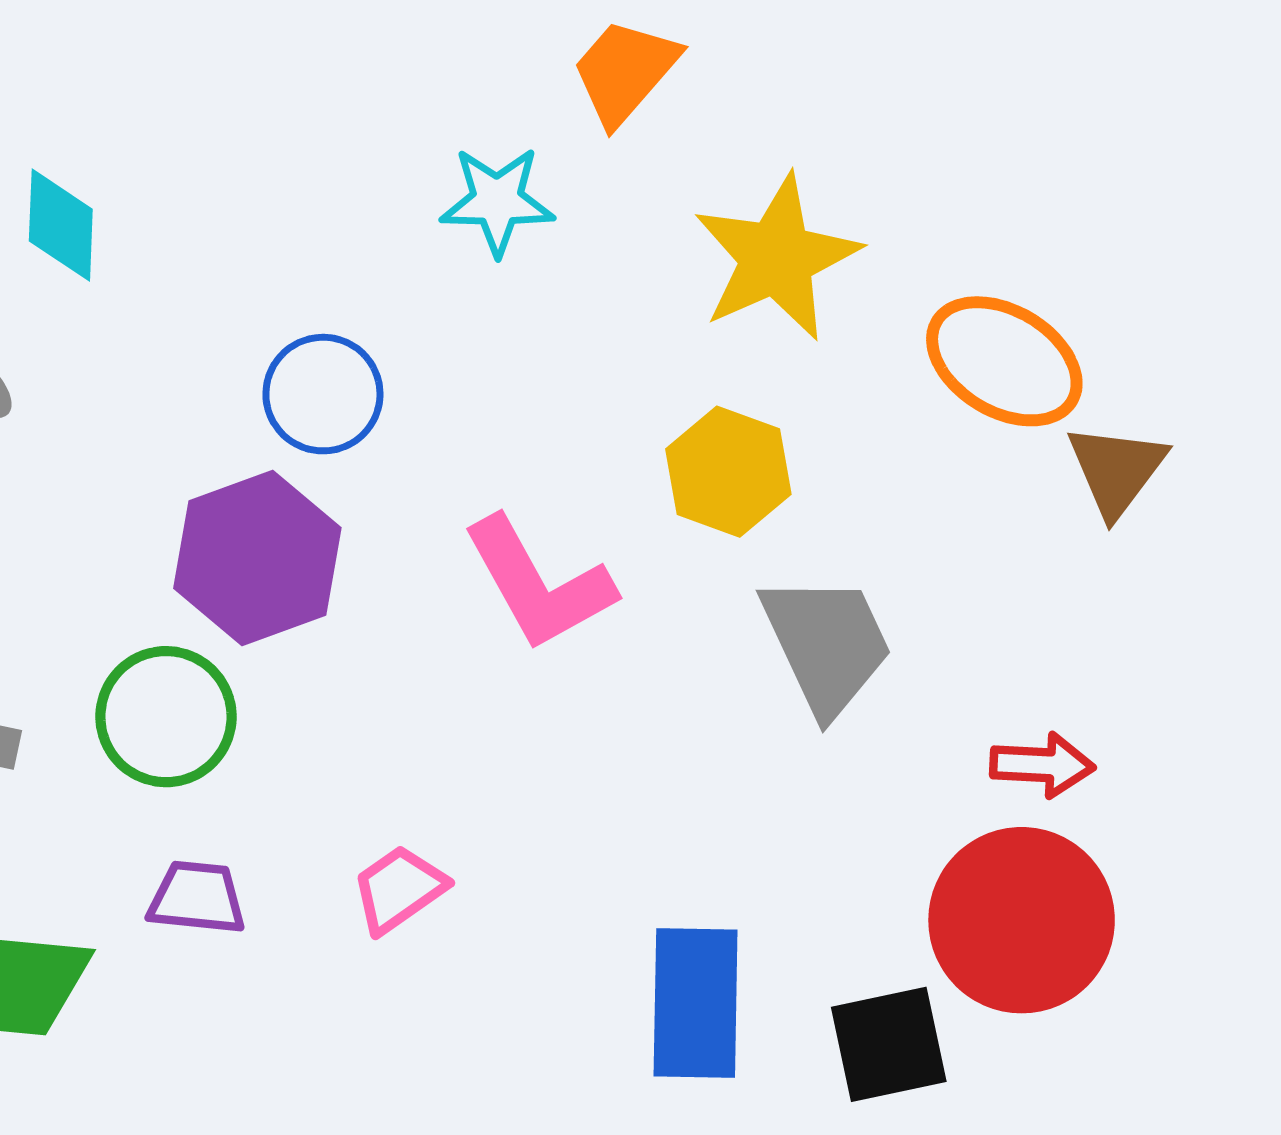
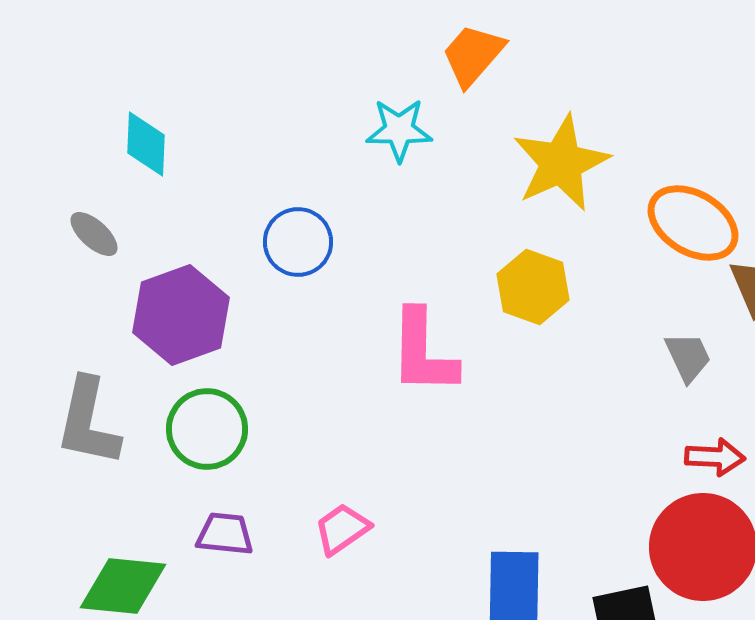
purple hexagon: (257, 558) -> (181, 315), moved
pink L-shape: (539, 584) -> (423, 352), turned 30
gray trapezoid: (827, 644) -> (688, 357), moved, size x0.6

